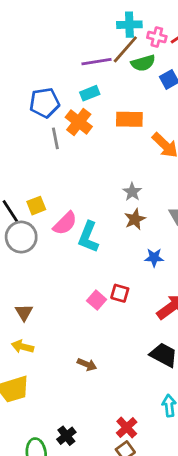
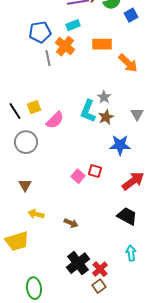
gray circle: (21, 237) -> (26, 142), moved
cyan L-shape: (88, 237) -> (88, 111), moved
blue star: (154, 258) -> (120, 145), size x1.5
yellow arrow: (23, 347) -> (36, 214), moved
black cross: (66, 436) -> (78, 263), moved, size x1.6

